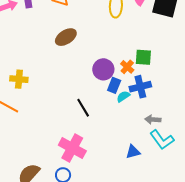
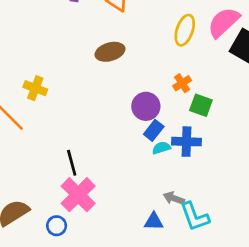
orange cross: (127, 67) -> (182, 83), moved
black line: (83, 108) -> (72, 163), moved
gray arrow: (153, 120) -> (174, 198), moved

